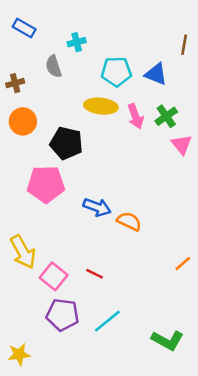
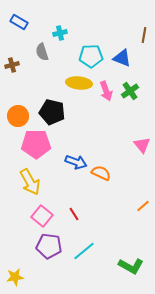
orange circle: (23, 121) -> (18, 116), moved
pink triangle: (182, 144) -> (142, 145), moved
yellow arrow: (23, 252) -> (30, 182), moved
red line: (95, 274) -> (74, 214), turned 32

